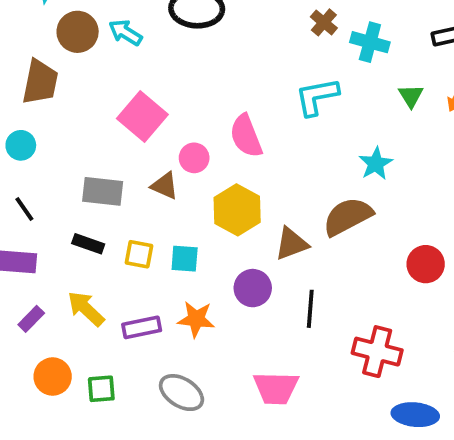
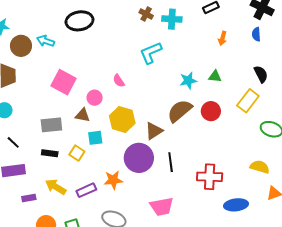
green triangle: (411, 96) -> (215, 76), moved, turned -40
pink semicircle: (246, 136) -> (119, 81), size x0.6
cyan star: (376, 164) -> (188, 81), turned 30
yellow square: (139, 254) -> (77, 153), turned 35
cyan square: (185, 259) -> (95, 138), moved
red circle: (426, 264) -> (211, 111), moved
purple circle: (253, 288) -> (139, 158), size x1.5
purple rectangle: (31, 319) -> (29, 198), turned 48

